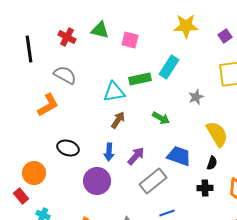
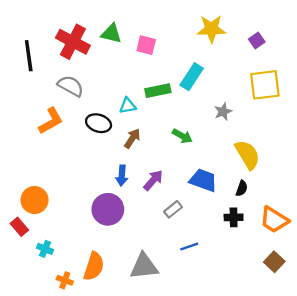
red cross: (67, 37) -> (73, 42), size x1.6
cyan triangle: (114, 92) -> (128, 106), size x0.7
black ellipse: (68, 148) -> (99, 123), moved
gray rectangle: (153, 181) -> (173, 209), size x0.6

